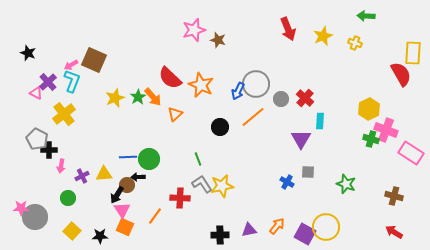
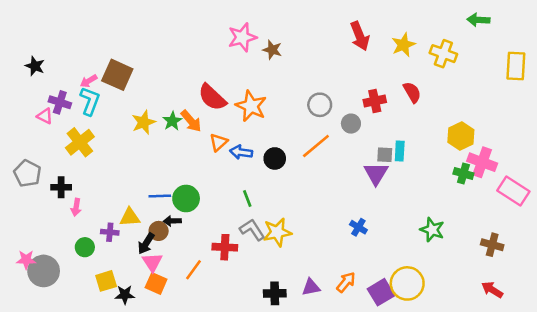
green arrow: (366, 16) -> (478, 20), moved
yellow cross: (355, 43) -> (443, 54), size x1.5
red semicircle: (401, 74) -> (412, 92), moved, size x0.7
purple cross: (48, 82) -> (60, 102), turned -30
gray circle: (256, 84) -> (320, 105), size x0.7
blue arrow: (238, 91) -> (241, 152), moved, turned 72
red cross: (305, 98) -> (375, 101), moved, turned 36
gray pentagon: (37, 139) -> (27, 173), moved
gray square: (308, 172) -> (385, 155), moved
purple cross: (82, 176) -> (110, 232), moved, turned 32
yellow square: (72, 231) -> (106, 281), moved, turned 30
purple square: (305, 234) -> (381, 292), turned 30

